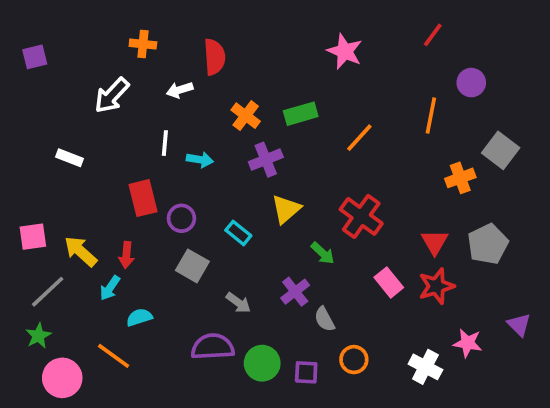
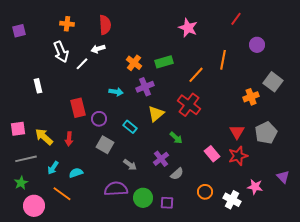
orange cross: (143, 44) -> (67, 24), moved
red semicircle: (214, 57) -> (105, 25), moved
white arrow: (112, 95) -> (61, 52), turned -65
orange line: (431, 116) -> (223, 60), moved
white line: (165, 143) -> (82, 64), moved, turned 40
white rectangle: (70, 158) -> (38, 86), turned 56
cyan arrow: (200, 160) -> (116, 92), moved
red cross: (361, 216) -> (189, 105), moved
cyan arrow: (110, 288) -> (53, 168), moved
gray line: (48, 292) -> (26, 159), turned 30
gray semicircle: (325, 319) -> (177, 174), turned -104
orange circle: (354, 360) -> (205, 192), moved

